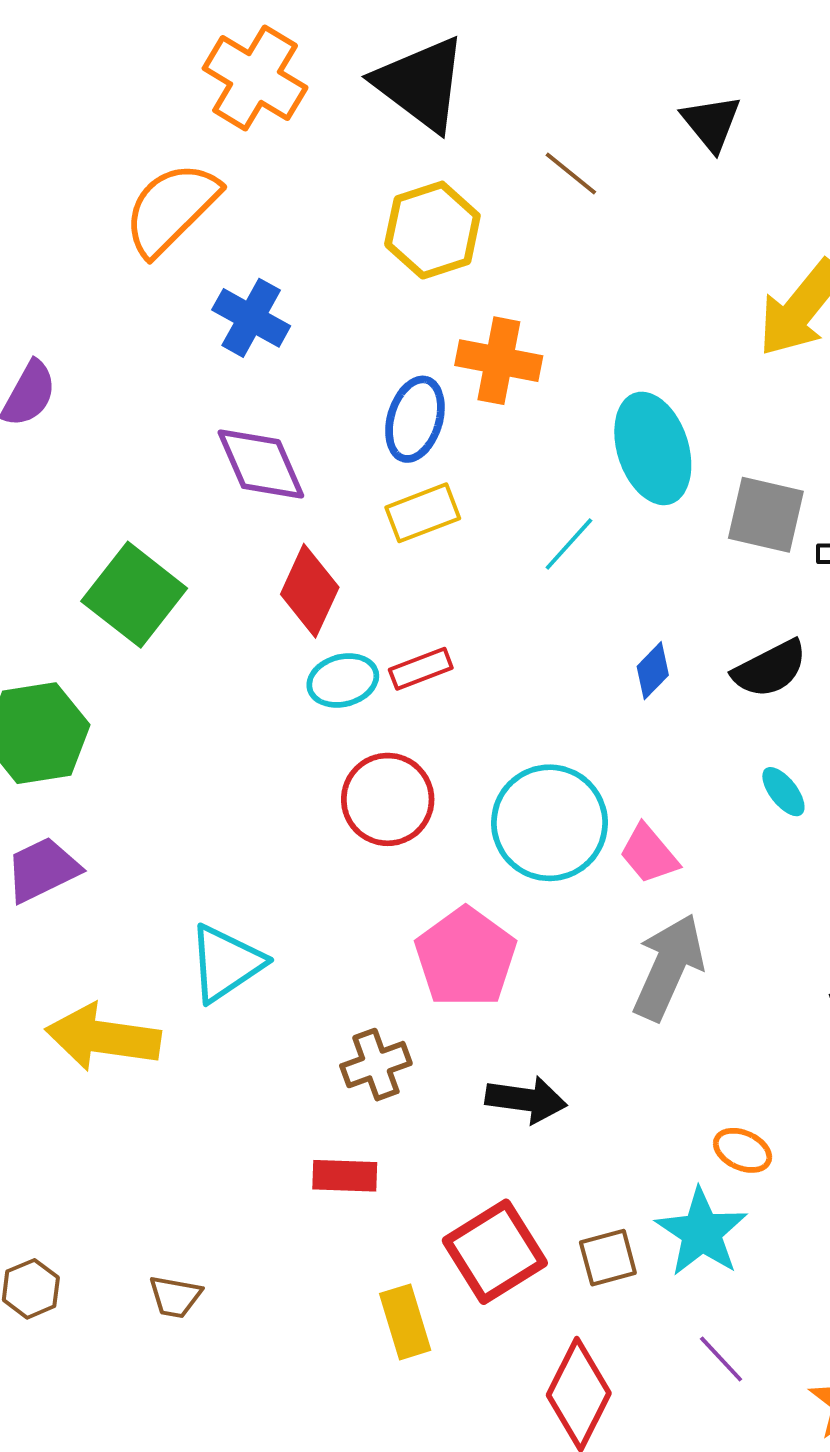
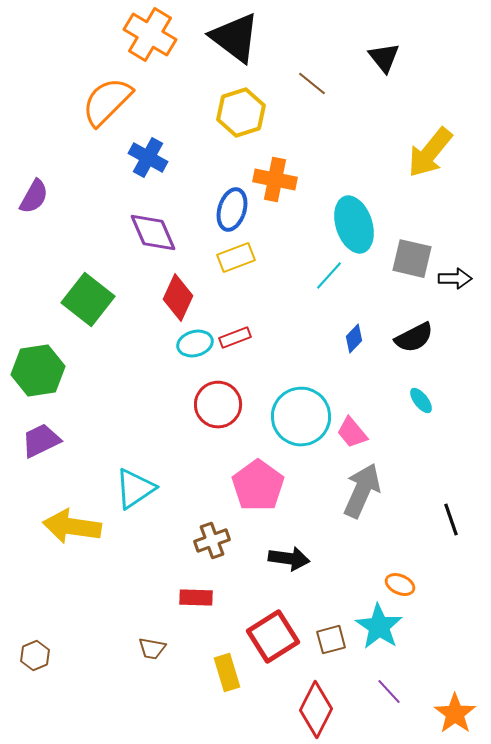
cyan line: (569, 544) -> (329, 276), moved
brown trapezoid: (175, 1297) -> (152, 649), moved

